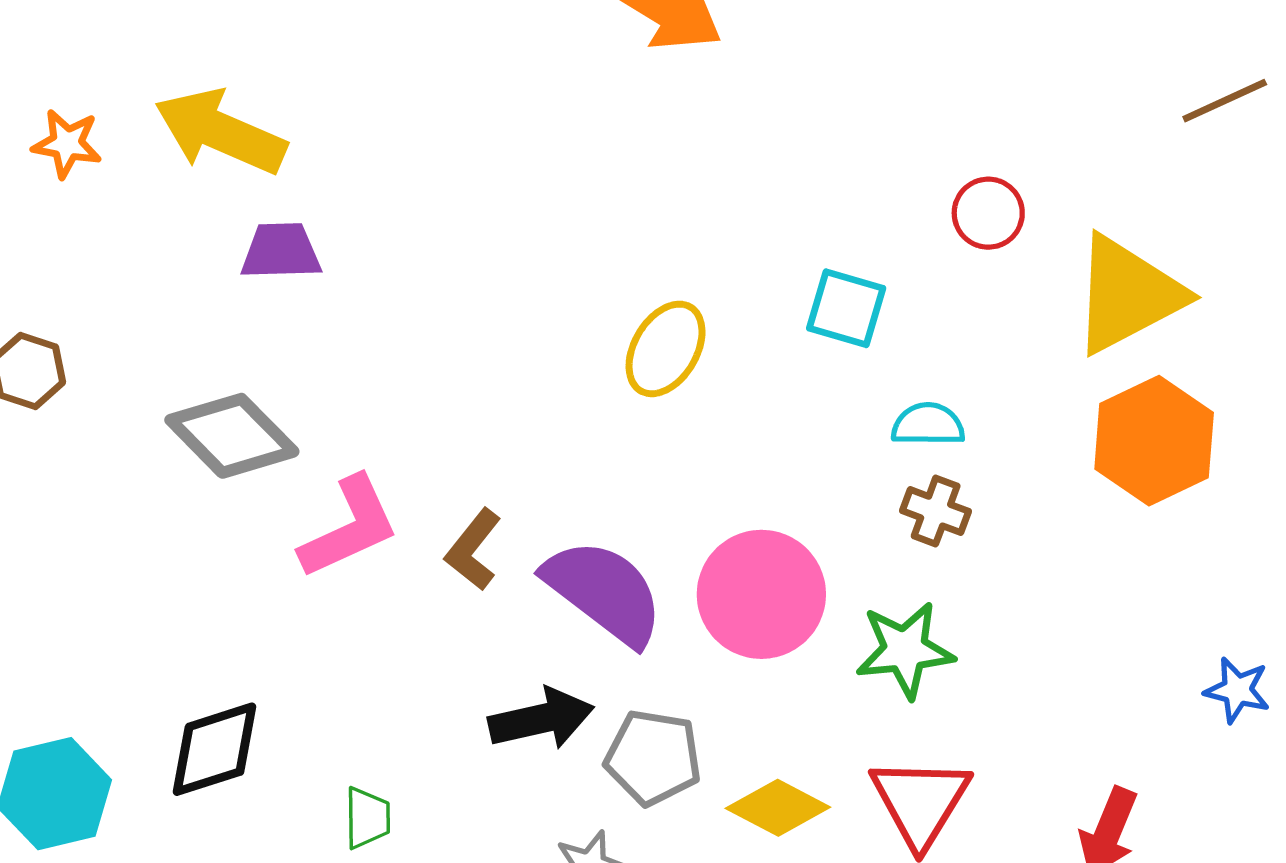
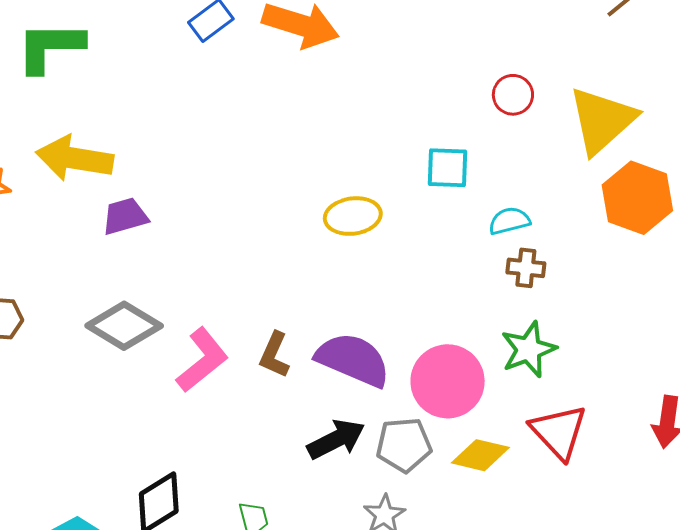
yellow ellipse: (666, 349) -> (353, 216), turned 66
pink circle: (761, 594) -> (448, 381), moved

